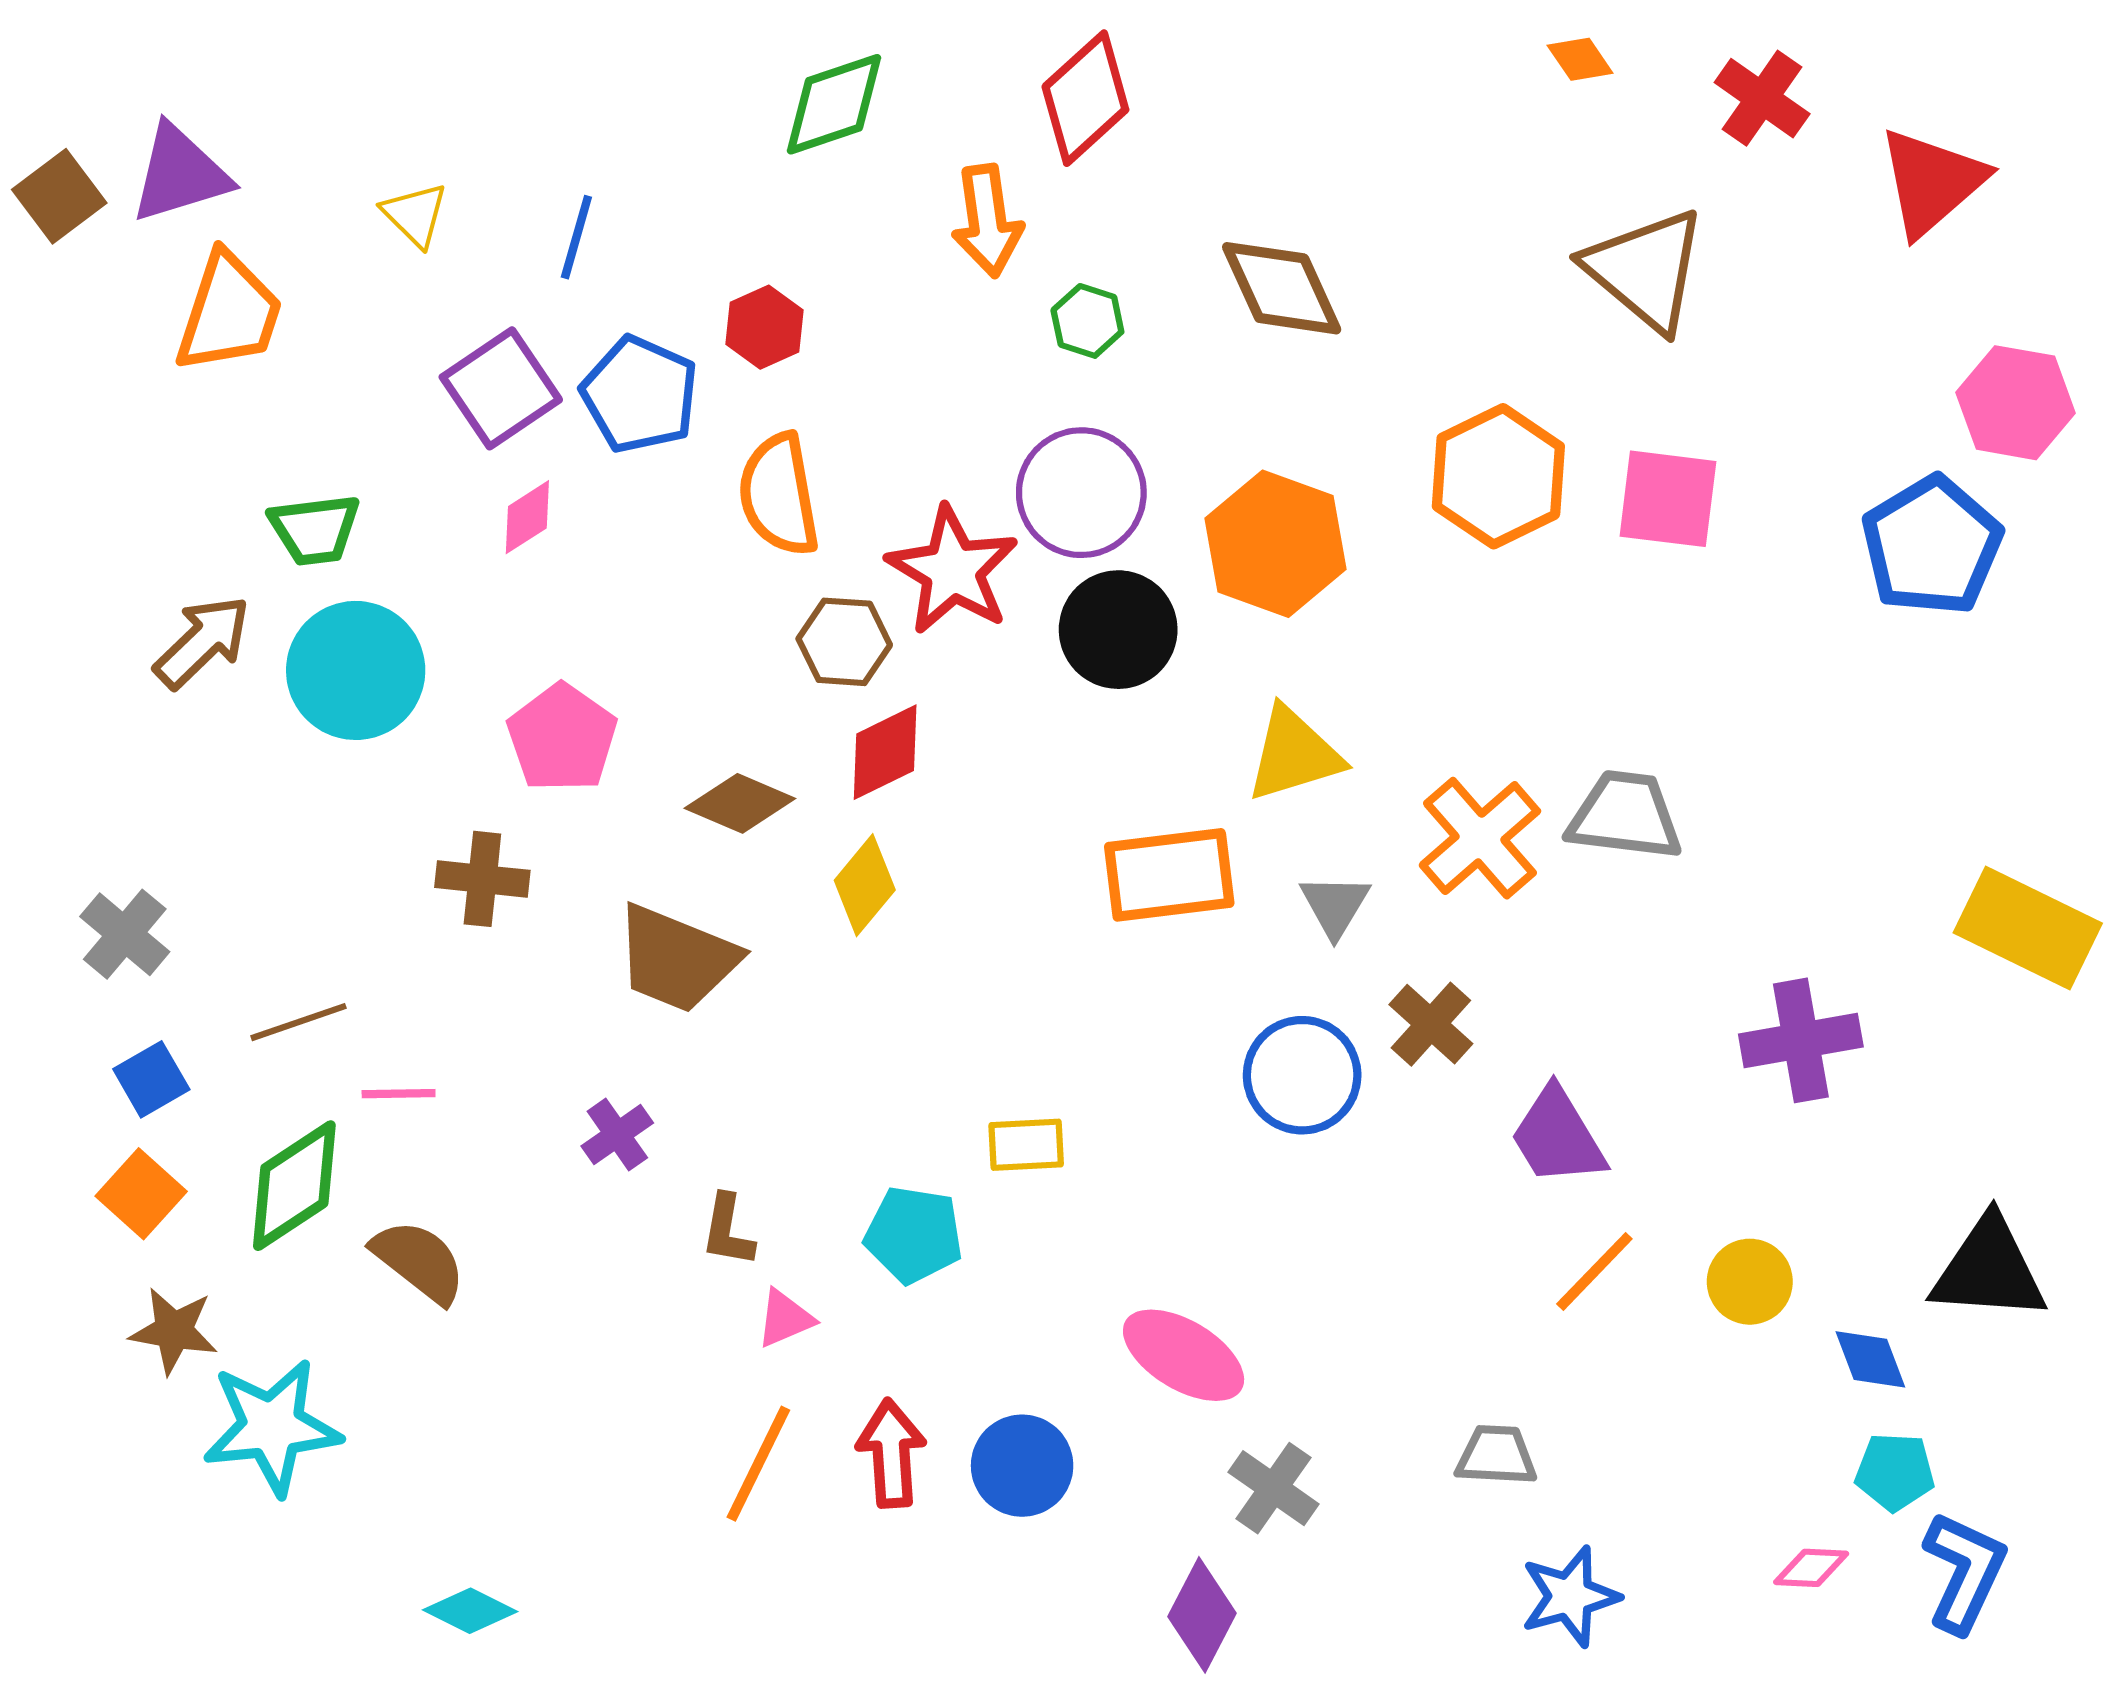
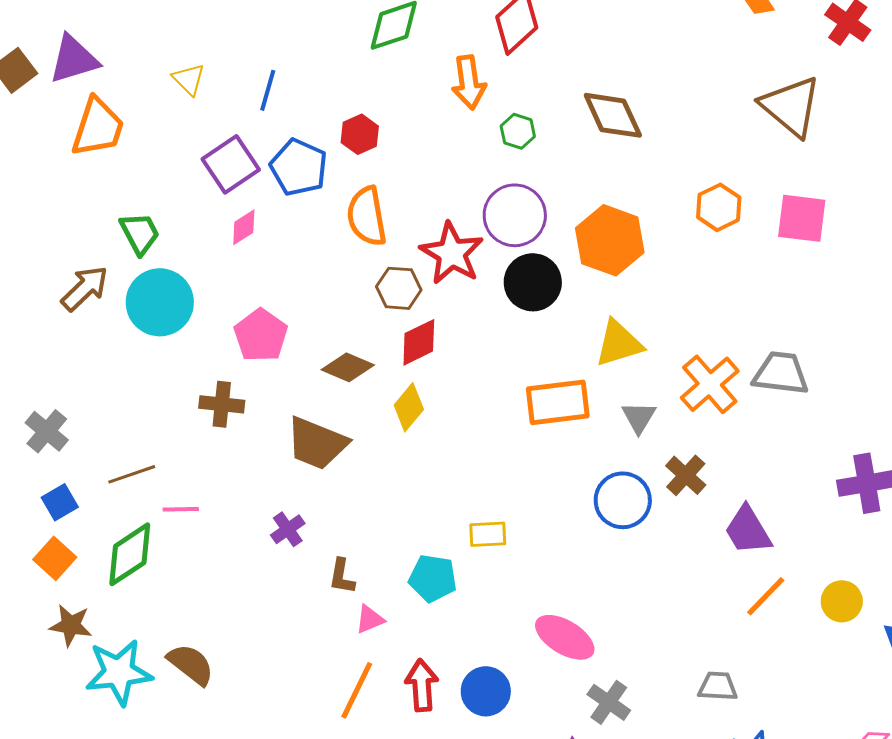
orange hexagon: (1498, 476) -> (719, 207), size x0.7
green trapezoid: (315, 529) -> (140, 233), turned -111
brown semicircle: (419, 1261) -> (191, 664), moved

